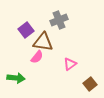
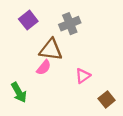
purple square: (26, 30) -> (28, 20), moved
green arrow: (16, 78) -> (19, 92), turned 54

